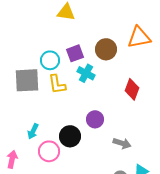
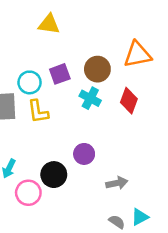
cyan cross: (86, 73) -> (90, 98), moved
red diamond: (132, 89) -> (129, 101), moved
gray arrow: (122, 143) -> (117, 183), turned -30

